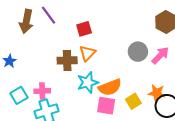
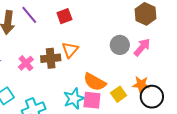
red square: (84, 29) -> (64, 16), moved
cyan star: (88, 82) -> (74, 99), moved
orange semicircle: (110, 87) -> (95, 82), turned 55
pink cross: (42, 91) -> (26, 63), moved, turned -35

